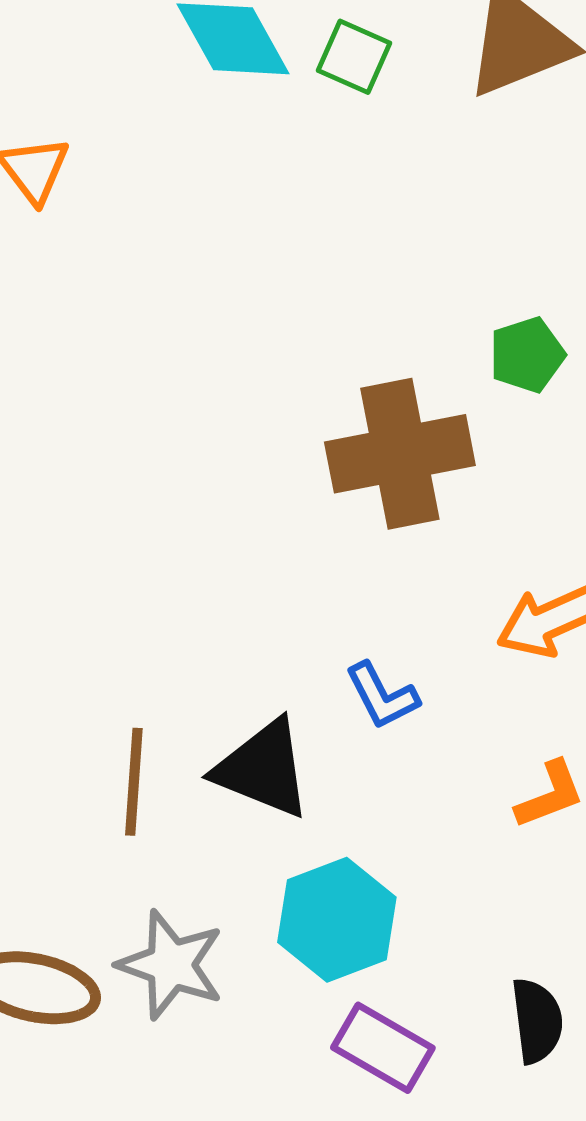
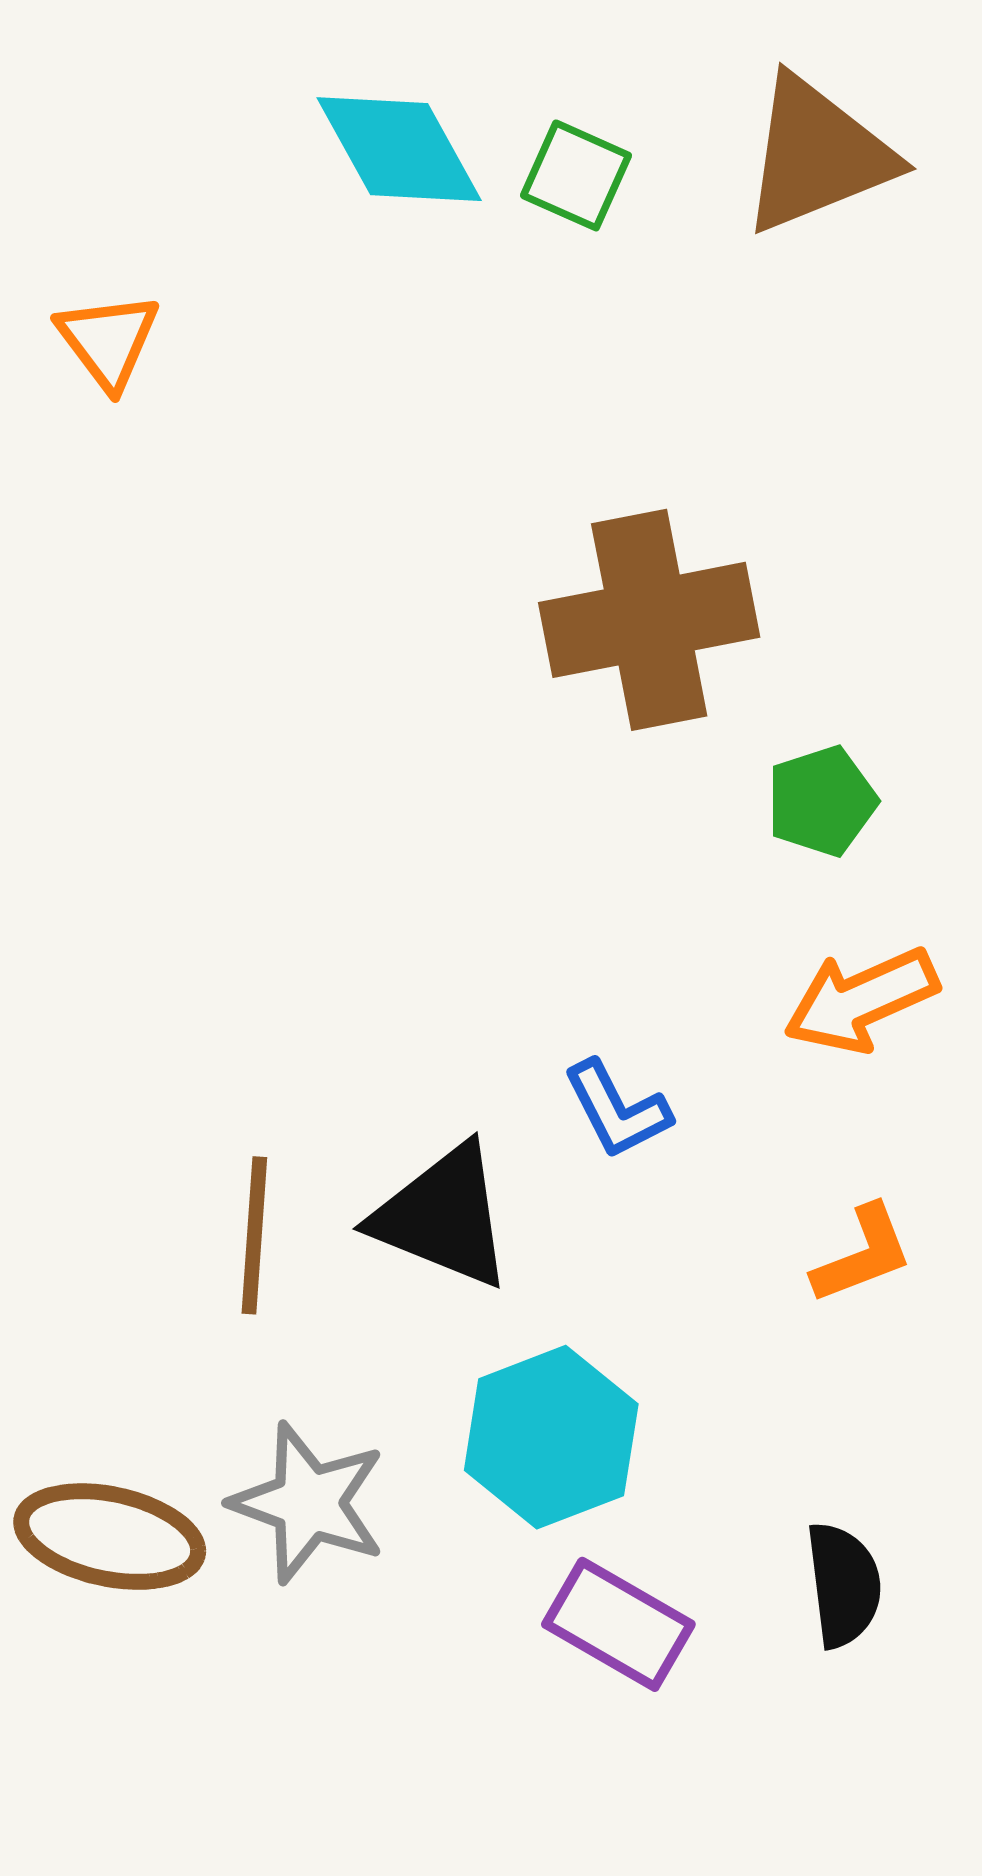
green pentagon: (527, 355) -> (822, 801), moved
brown cross: (400, 454) -> (649, 620), moved

